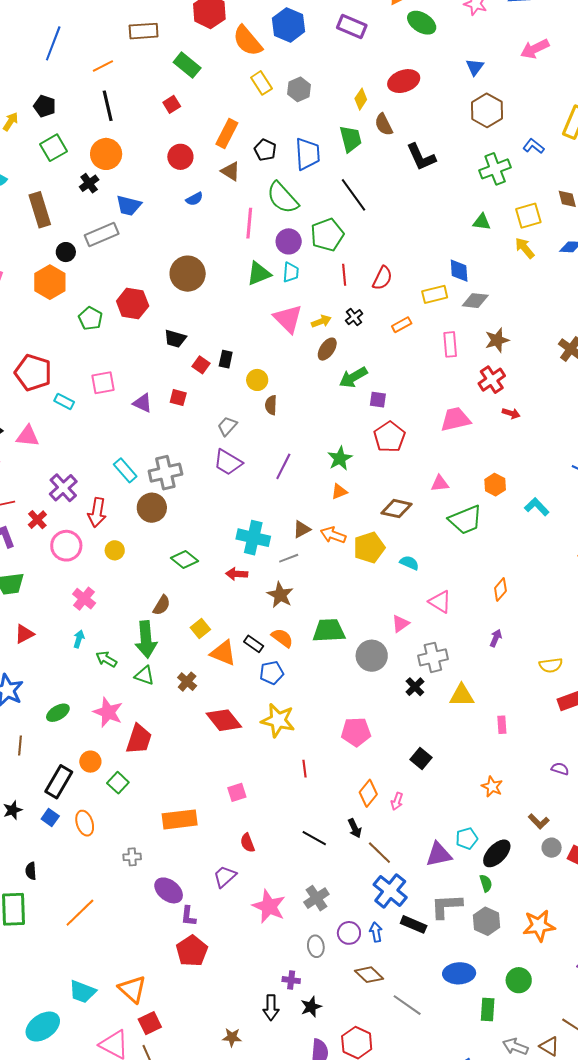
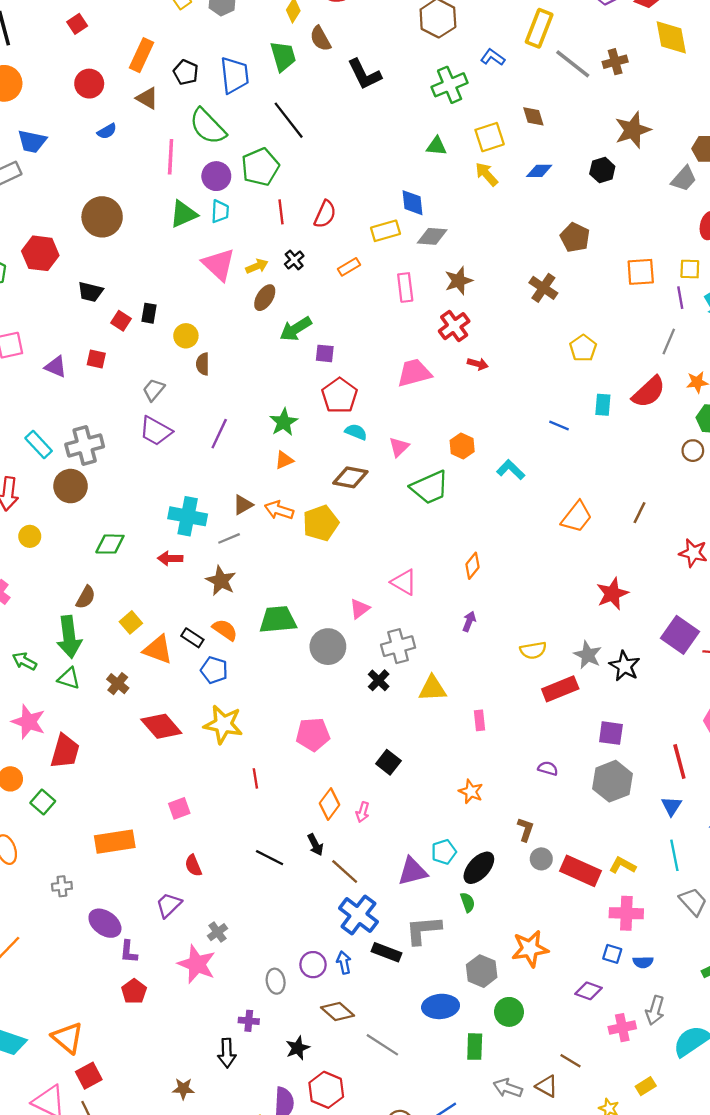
pink triangle: (440, 483) -> (399, 447), turned -36
green diamond: (185, 559) -> (110, 544), turned -36
cyan semicircle: (409, 563) -> (356, 432), moved
blue pentagon: (272, 673) -> (214, 670), turned 30
brown L-shape: (539, 821) -> (526, 829), turned -115
gray cross: (316, 898) -> (218, 932), moved, size x0.7
pink star: (269, 906) -> (197, 964), moved
gray hexagon: (487, 921) -> (482, 971), moved
red pentagon: (192, 951) -> (134, 991), size x0.7
black star: (311, 1007) -> (298, 1048), moved

